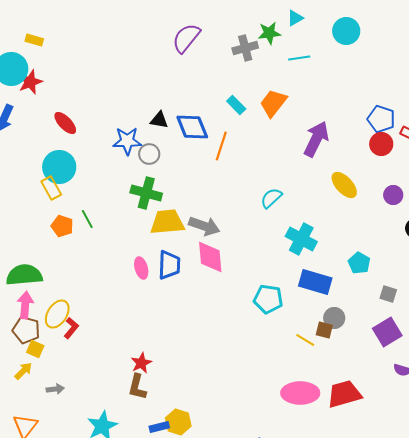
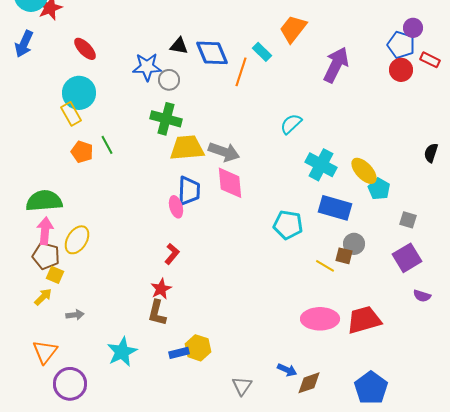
cyan rectangle: (236, 105) -> (262, 52), moved
yellow ellipse: (344, 185) -> (364, 171), moved
purple circle: (393, 195) -> (413, 28), moved
pink ellipse: (141, 268) -> (176, 207), moved
red L-shape: (71, 328) -> (172, 254), moved

